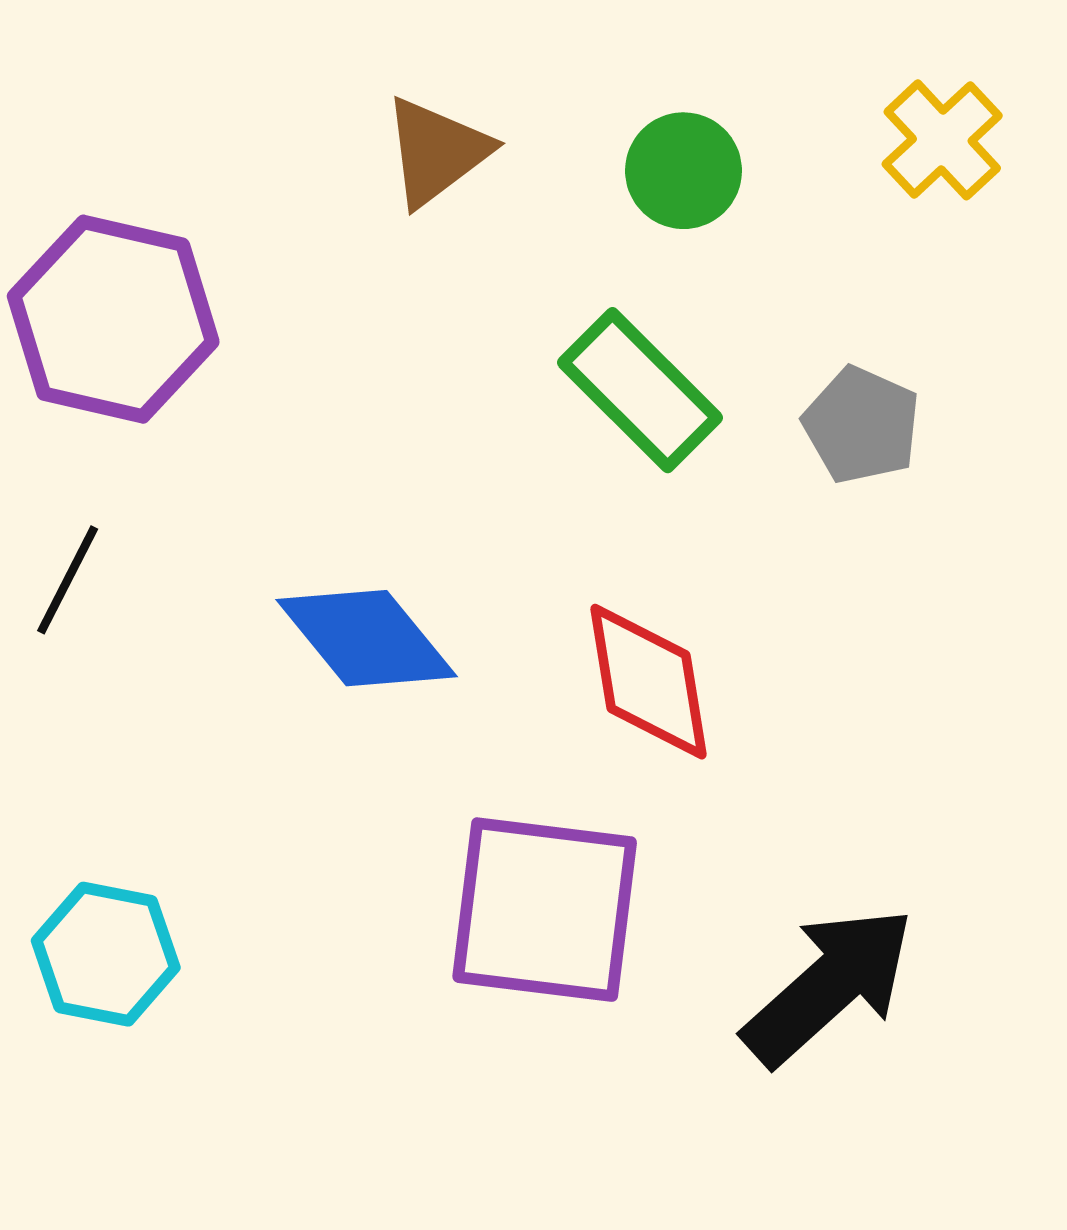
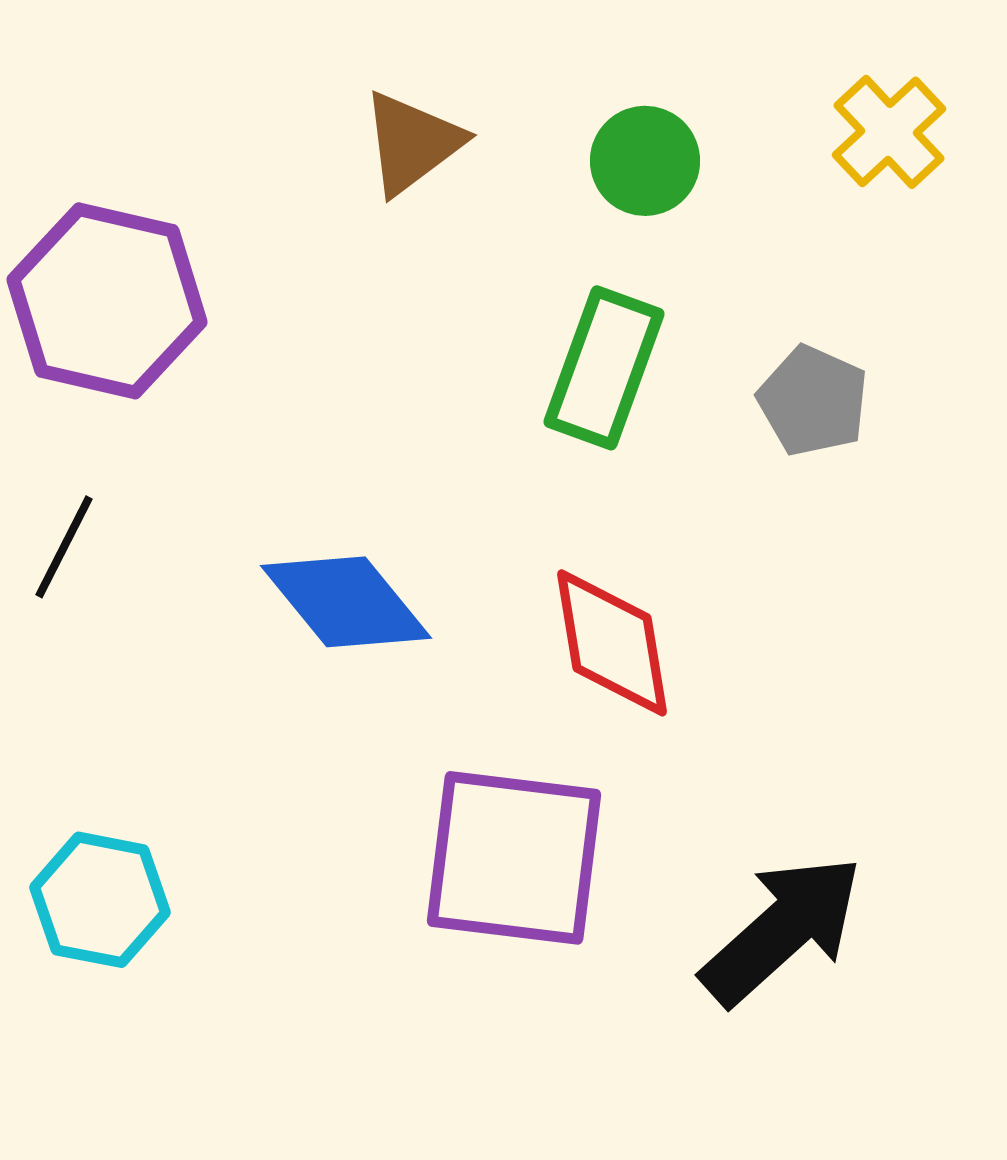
green rectangle: (640, 390) -> (604, 368), turned 65

